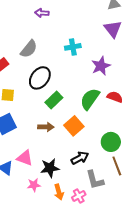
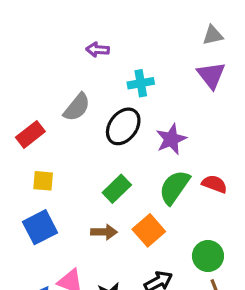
cyan cross: (73, 47) -> (141, 83), moved
purple star: (101, 66) -> (171, 139), moved
black ellipse: (40, 78) -> (123, 126), moved

